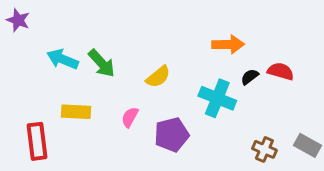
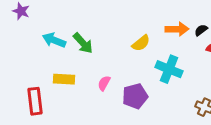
yellow semicircle: (158, 77) -> (141, 43), moved
black semicircle: (250, 77) -> (201, 30), moved

